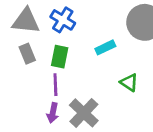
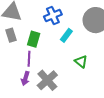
blue cross: (63, 20) -> (53, 15), moved, turned 30
cyan rectangle: (105, 47) -> (66, 35), turned -32

